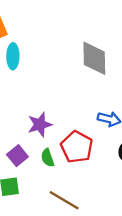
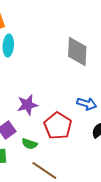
green semicircle: (48, 158) -> (30, 144), moved, turned -56

